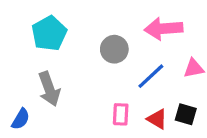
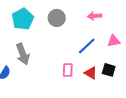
pink arrow: (164, 29) -> (95, 16), size x0.6
gray circle: (114, 49) -> (57, 18), moved

